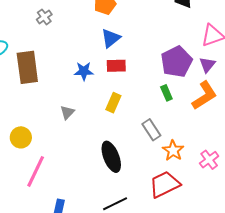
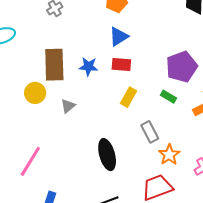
brown rectangle: (27, 67) -> (54, 65), moved
green rectangle: (166, 93) -> (169, 97), turned -42
yellow rectangle: (113, 103) -> (128, 97), moved
yellow circle: (21, 137) -> (35, 93), moved

